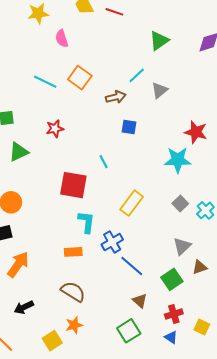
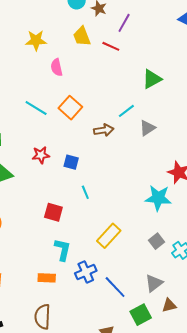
blue square: (129, 127) -> (71, 162), moved
red square: (73, 185) -> (53, 212), size x0.7
blue line: (132, 266) -> (115, 287), moved
brown semicircle: (73, 292) -> (42, 317), turned -125

